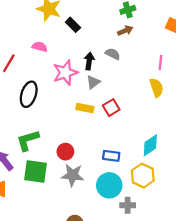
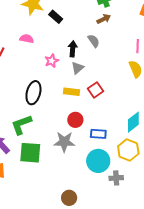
gray semicircle: (113, 54) -> (94, 41), turned 32
pink star: (65, 73) -> (52, 61), size x0.6
black ellipse: (29, 94) -> (33, 93), moved
red circle: (65, 152) -> (75, 120), moved
gray star: (73, 175) -> (64, 142), moved

